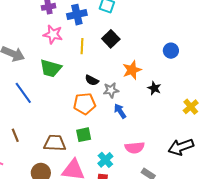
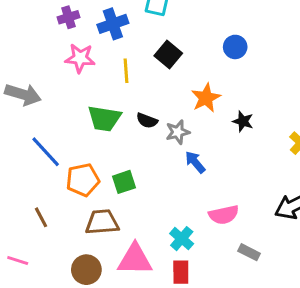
blue circle: (171, 51) -> (235, 47), moved
green trapezoid: (51, 68) -> (104, 118), moved
orange pentagon: (85, 104) -> (83, 180), moved
green square: (84, 135) -> (124, 182), moved

